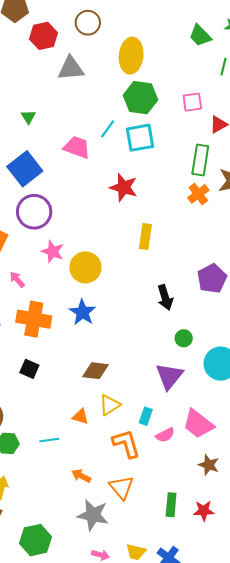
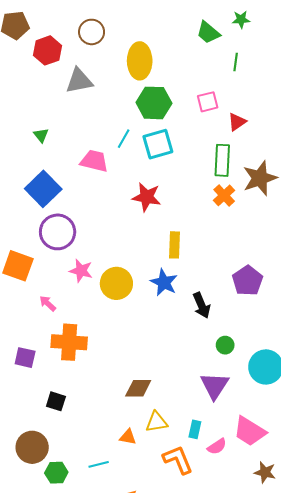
blue star: (83, 312) -> (164, 282), moved
black square: (29, 369) -> (56, 401), moved
yellow triangle: (110, 405) -> (157, 422), turned 30

